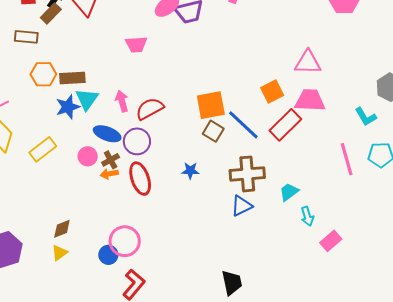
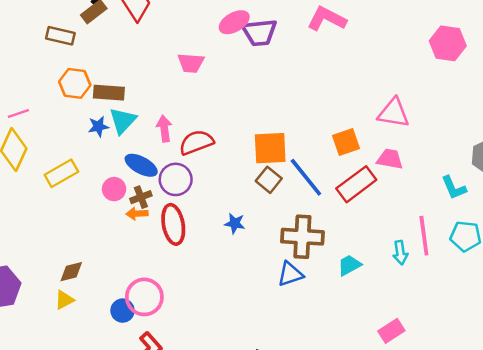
pink trapezoid: (310, 100) -> (390, 159), size x0.7
blue star: (68, 107) -> (98, 126), size x0.7
cyan arrow: (307, 216) -> (400, 253), moved

